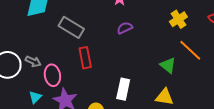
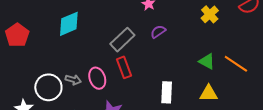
gray rectangle: (71, 27) -> (122, 40), moved, turned -65
orange line: (190, 50) -> (236, 64), moved
pink ellipse: (52, 75) -> (97, 78), moved

